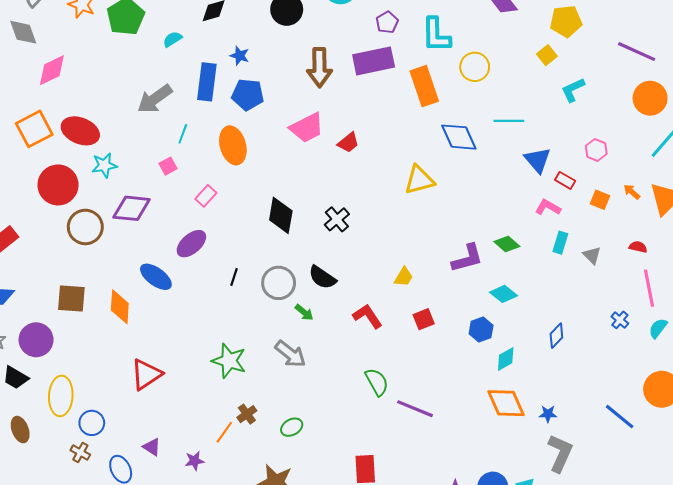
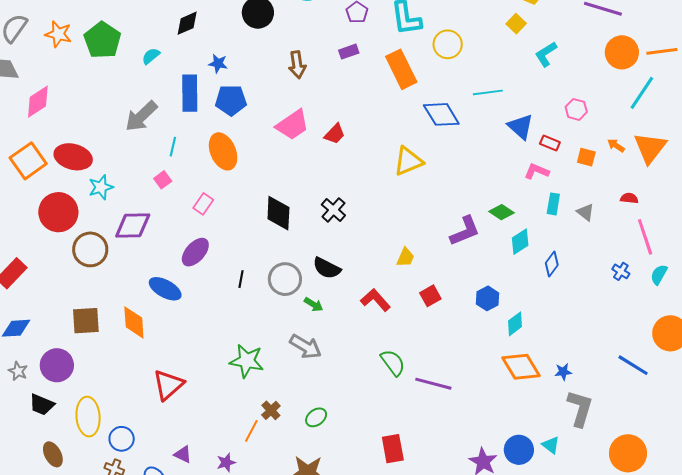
purple rectangle: (374, 61) -> (349, 52), size x0.5
brown arrow: (319, 67) -> (297, 65), size x0.7
cyan diamond: (503, 294) -> (520, 242), moved, turned -64
blue diamond: (556, 336) -> (552, 264), moved

